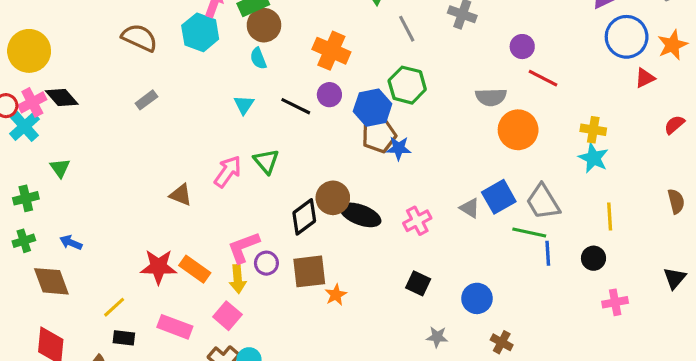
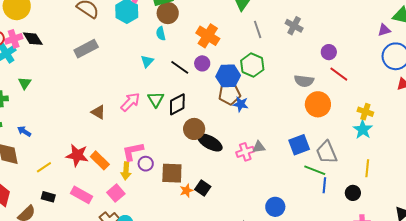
gray rectangle: (146, 100) -> (86, 49), size x1.6
gray triangle: (470, 208) -> (259, 147), moved, turned -48
black diamond: (304, 217) -> (177, 104), moved
black square: (418, 283) -> (203, 188), moved
yellow line: (114, 307) -> (44, 167), moved

